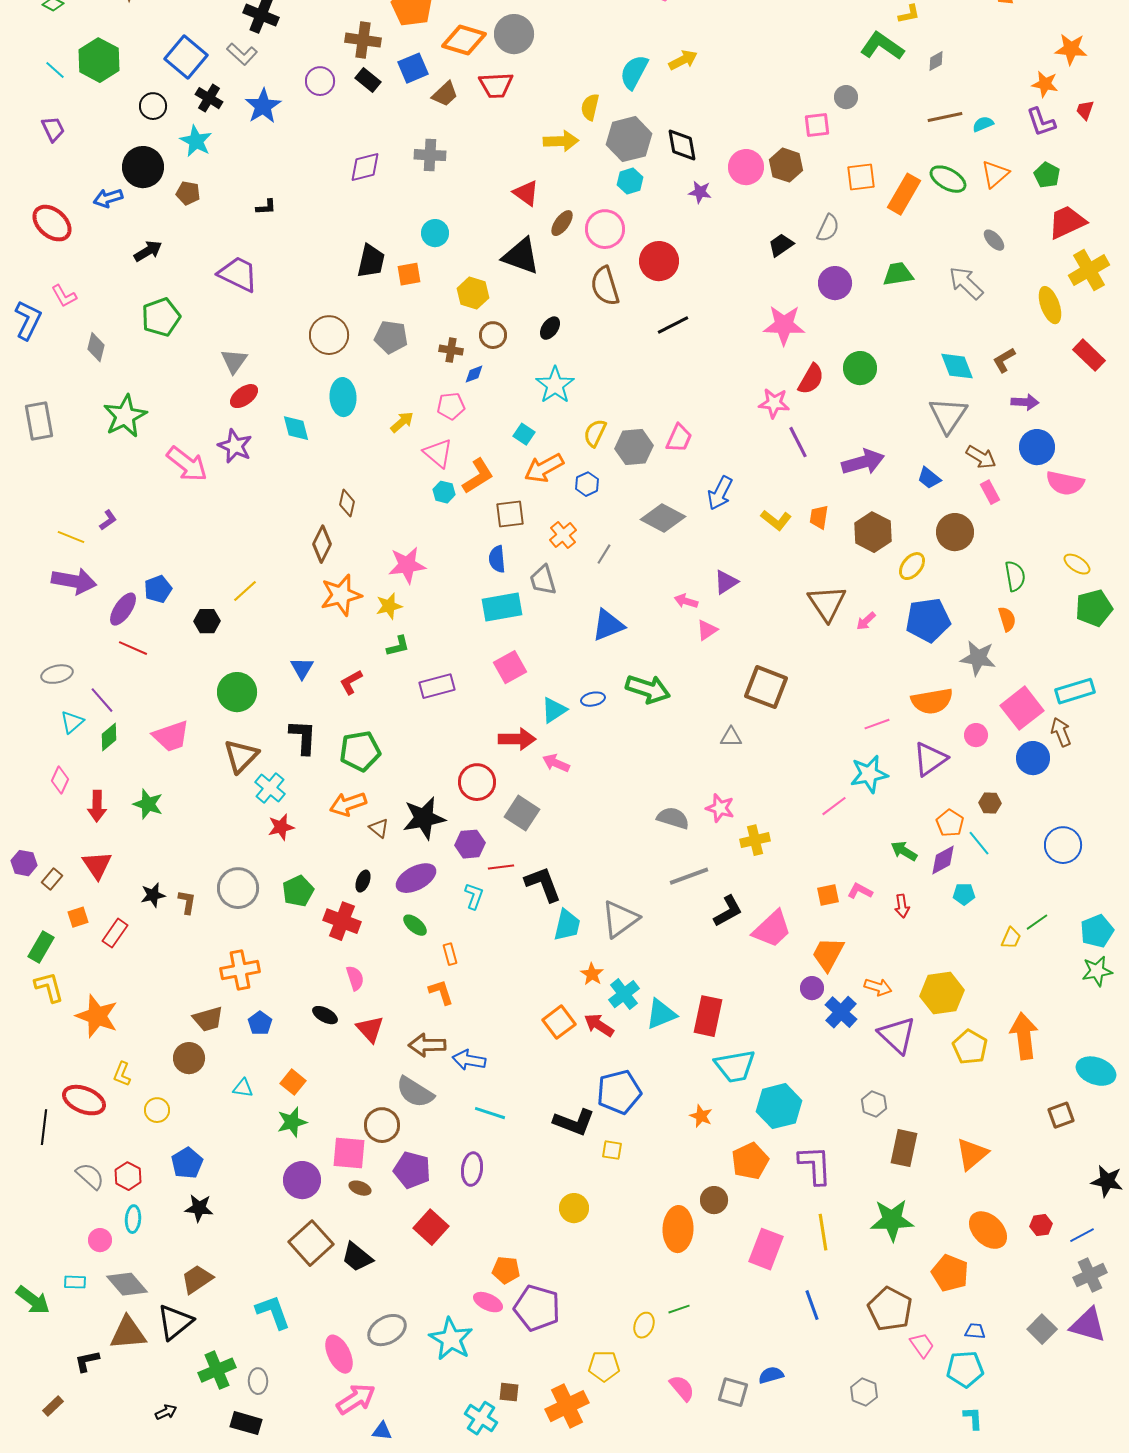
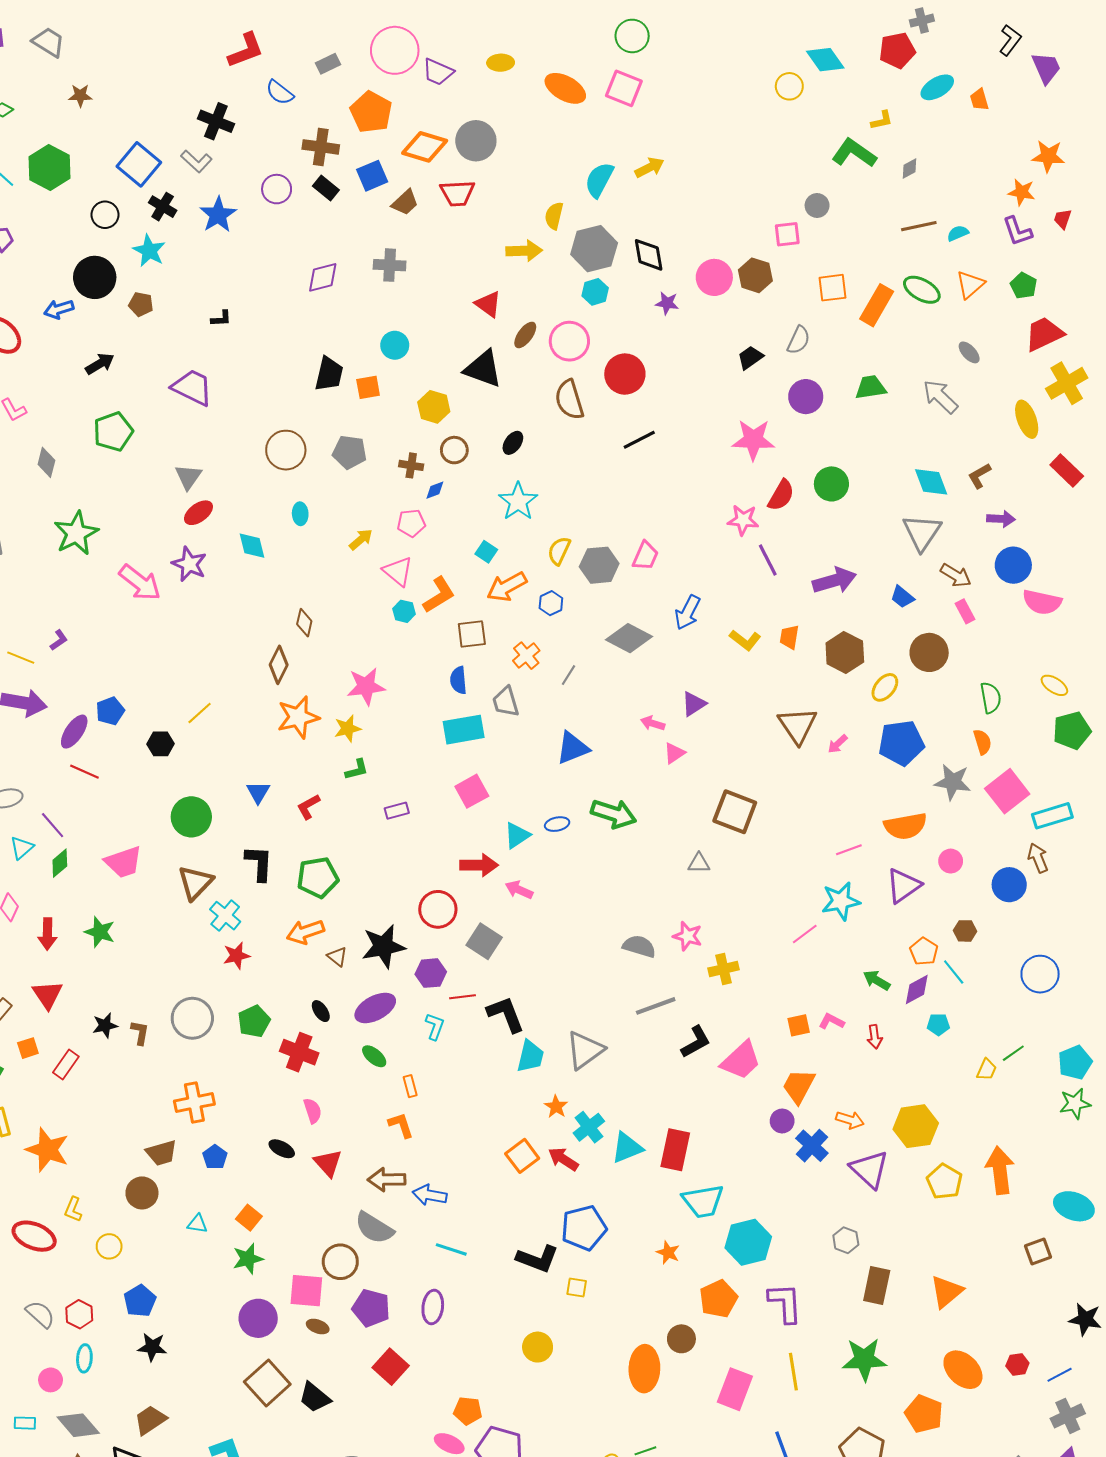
cyan ellipse: (343, 397) -> (300, 514), size x0.6
purple rectangle: (437, 686) -> (397, 811), size x0.7
pink square: (1022, 708) -> (1007, 791), moved
black ellipse: (363, 881) -> (321, 1011), turned -55

